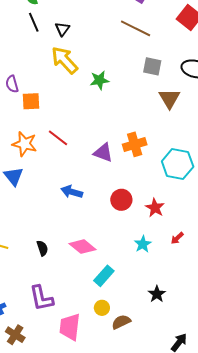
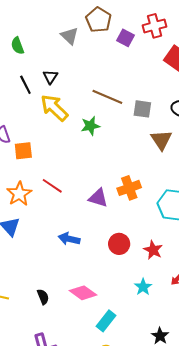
black line: (34, 22) -> (25, 85), moved
brown line: (136, 28) -> (107, 97), moved
orange star: (25, 144) -> (19, 194), turned 30

